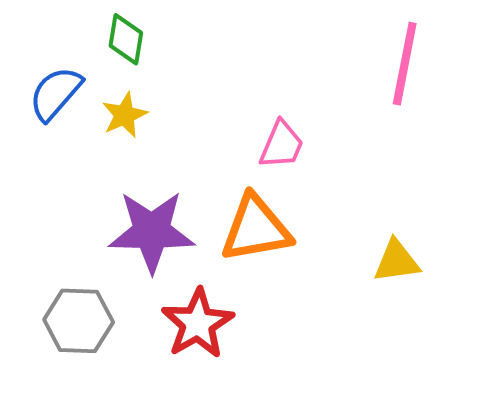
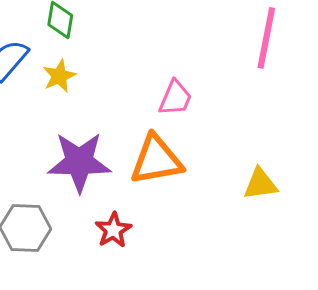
red star: (198, 324) -> (113, 230), size x0.7

